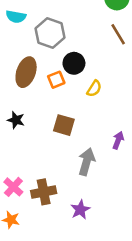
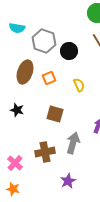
black circle: (74, 63) -> (69, 51), moved
yellow semicircle: (94, 89) -> (79, 85), turned -56
brown cross: (44, 192) -> (45, 152), moved

